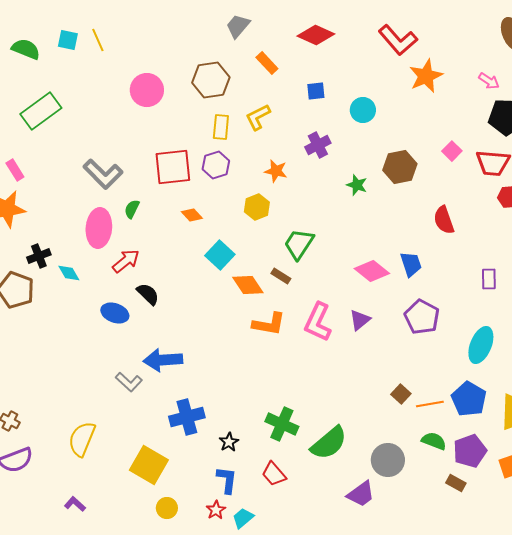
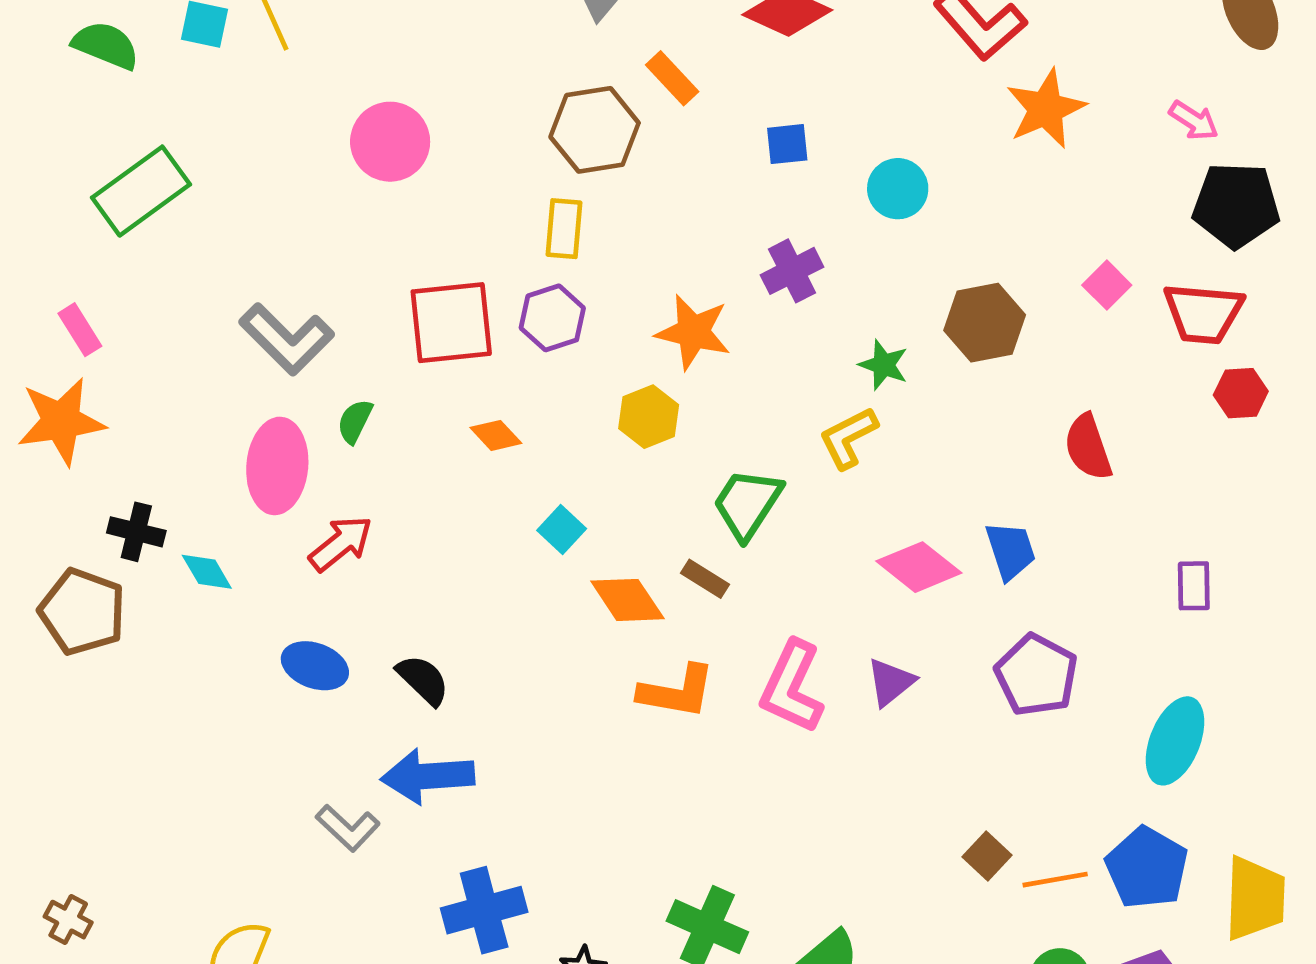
brown hexagon: (211, 80) -> (595, 130), moved
yellow L-shape: (258, 117) -> (848, 438), moved
orange star: (276, 171) -> (693, 332), size x1.4
cyan square: (220, 255) -> (562, 529), size x0.7
black cross: (39, 256) -> (136, 532), turned 35
black semicircle: (148, 294) -> (423, 680), moved

